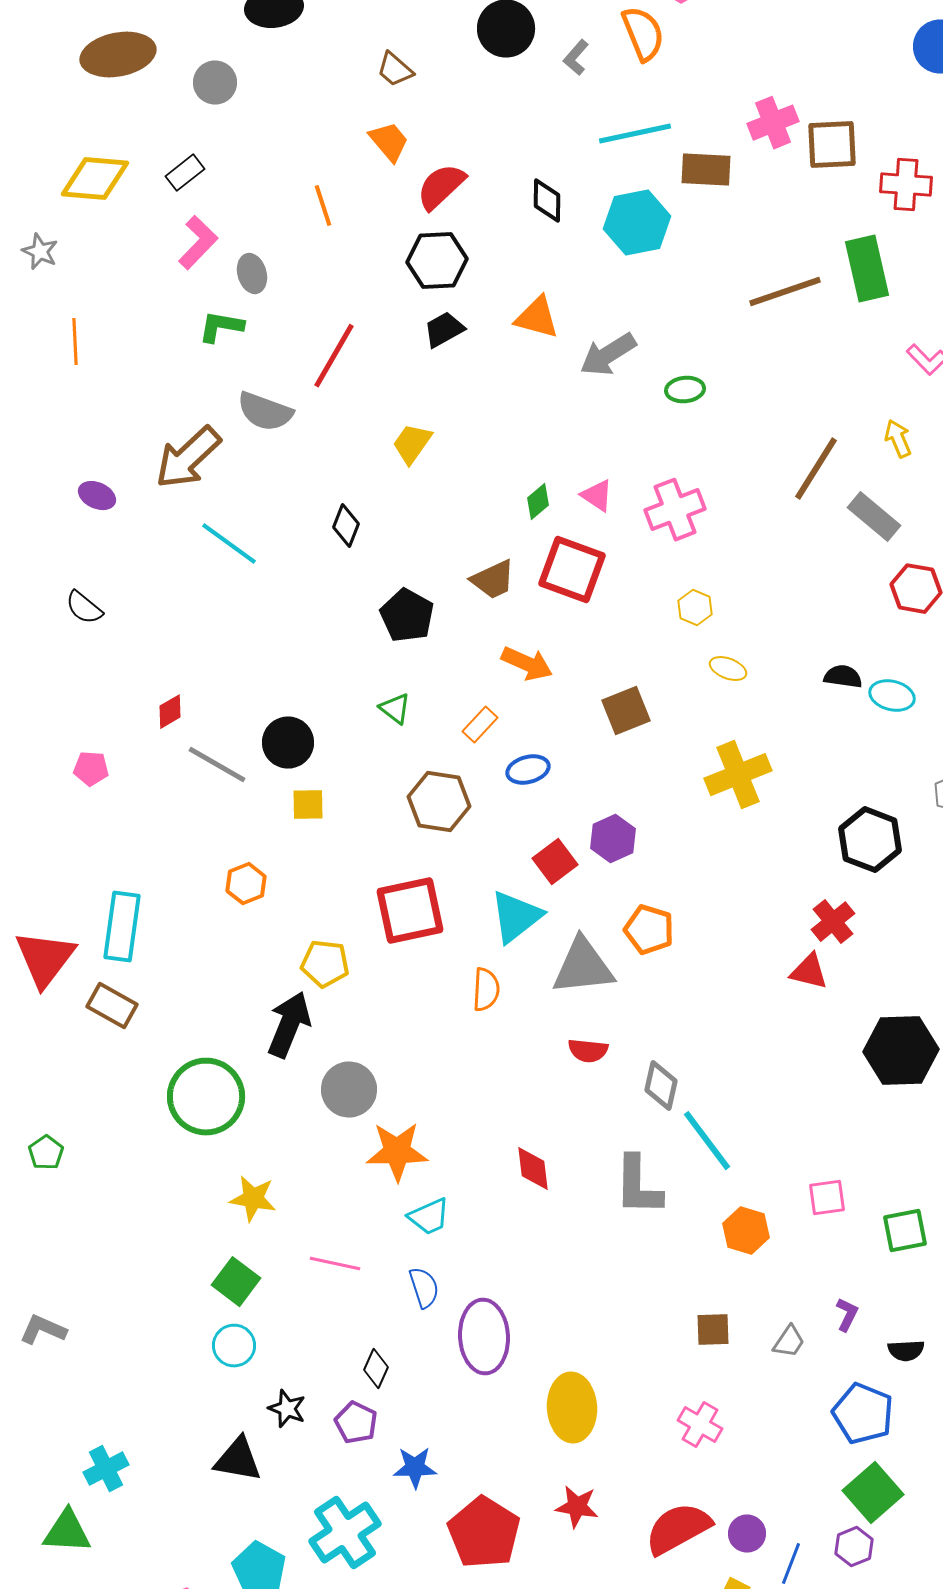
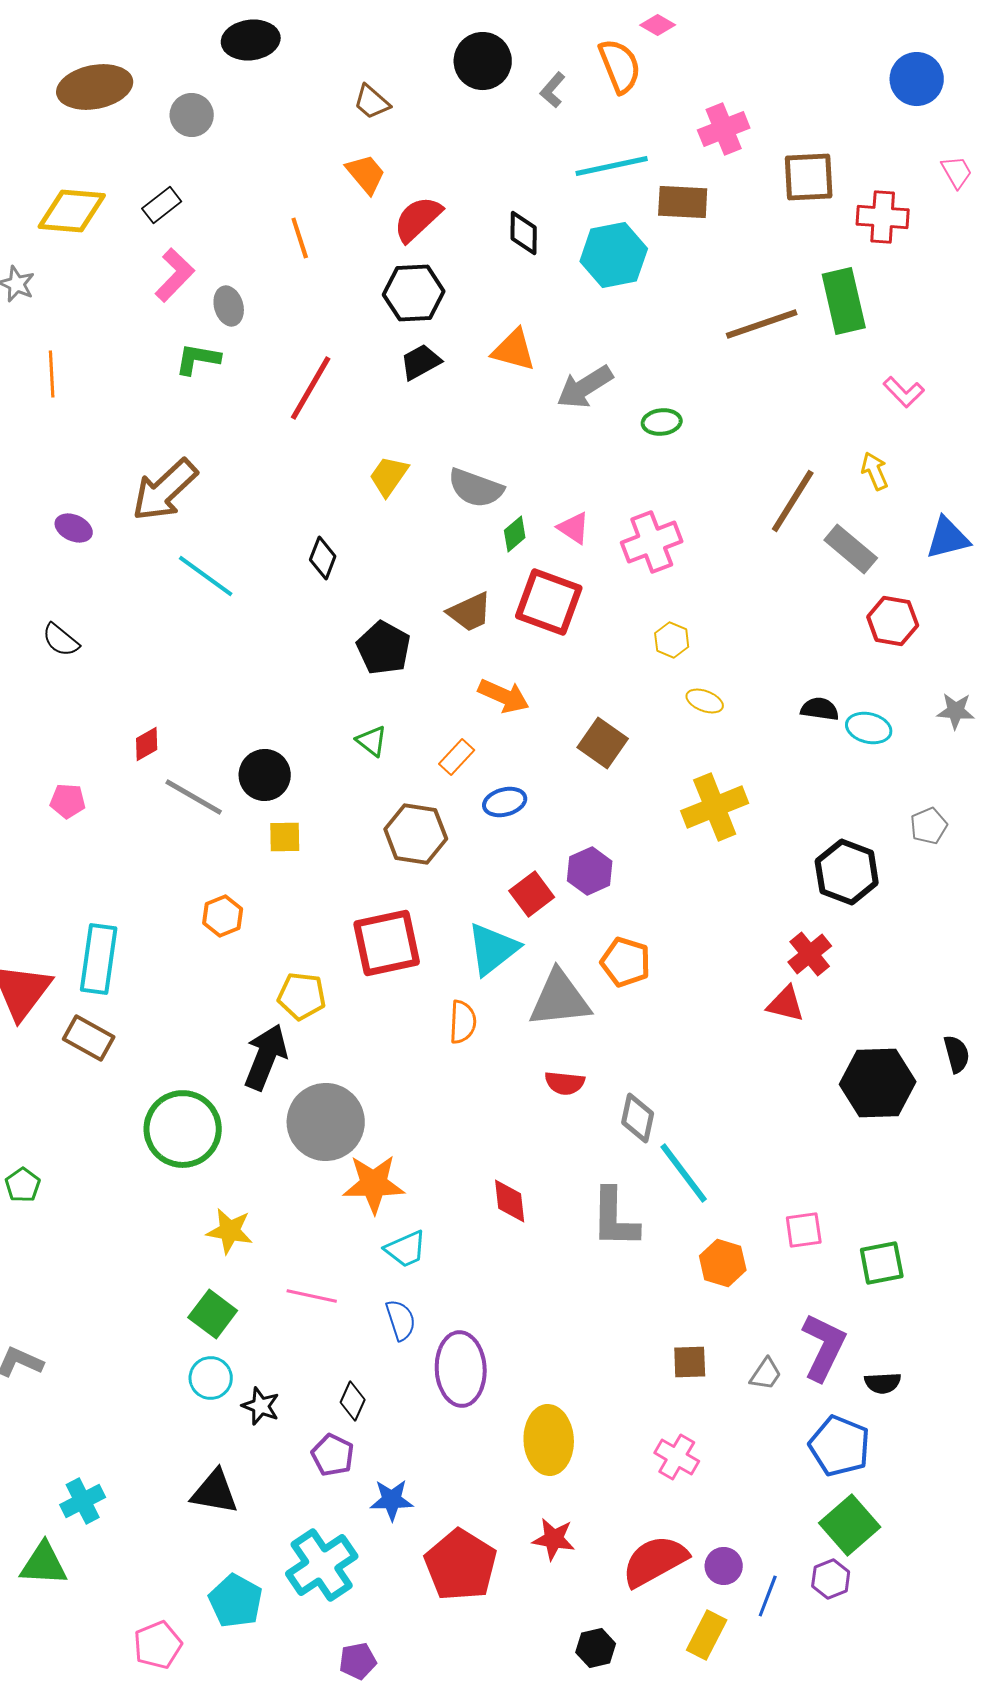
pink cross: (773, 123) -> (724, 129), moved
gray semicircle: (265, 412) -> (476, 488), moved
brown square: (626, 711) -> (603, 743), turned -33
gray circle: (349, 1090) -> (326, 1122), size x1.4
purple L-shape: (847, 1315) -> (824, 1347), size x2.0
black star: (287, 1409) -> (261, 1406), moved

